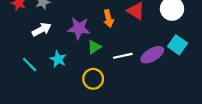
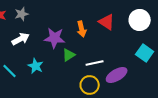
purple ellipse: (152, 55) -> (117, 75), moved
yellow circle: (93, 79) -> (90, 85), moved

